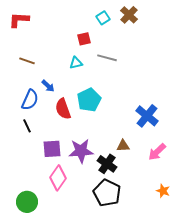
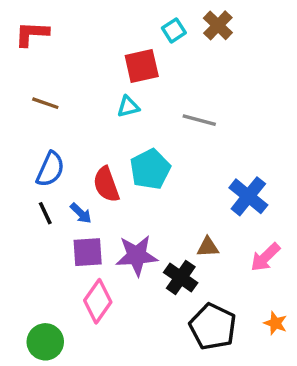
red square: (84, 39) -> (142, 66), size x1.5
gray line: (107, 58) -> (199, 120), moved
blue arrow: (48, 86) -> (81, 213), moved
black pentagon: (107, 193) -> (213, 327), moved

